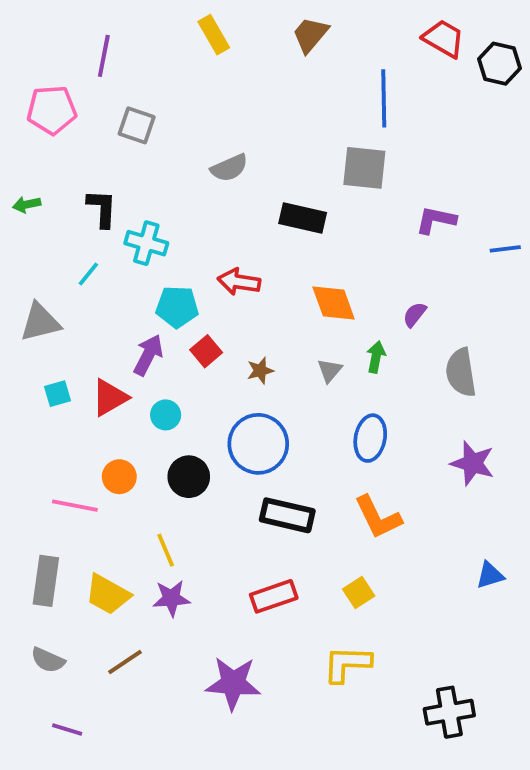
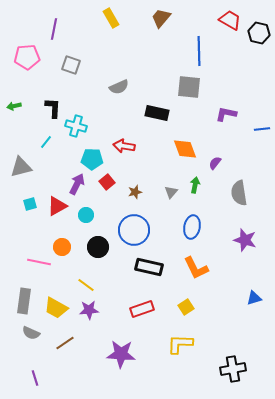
orange diamond: (334, 303) -> (185, 149), moved
yellow line: (166, 550) -> (86, 285), turned -30
gray semicircle: (48, 660) -> (31, 333), moved
purple line: (67, 730) -> (35, 378), turned 56

